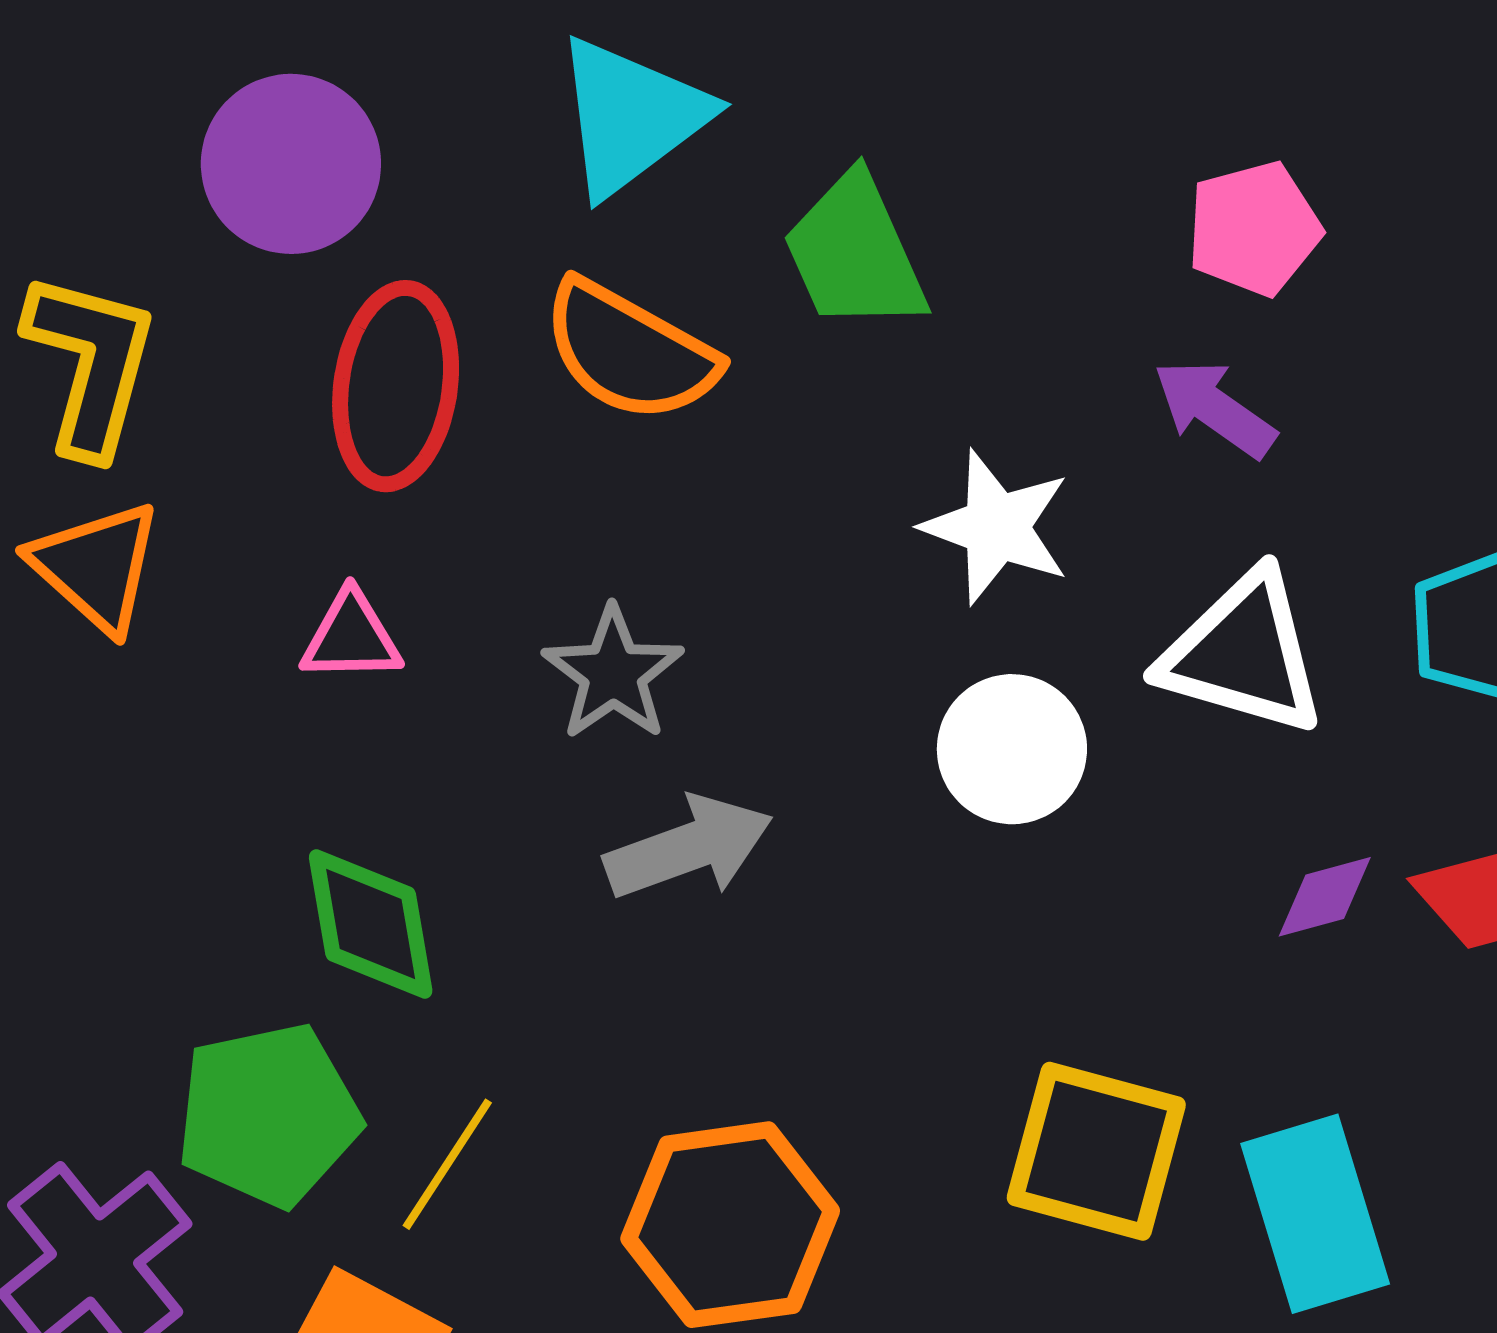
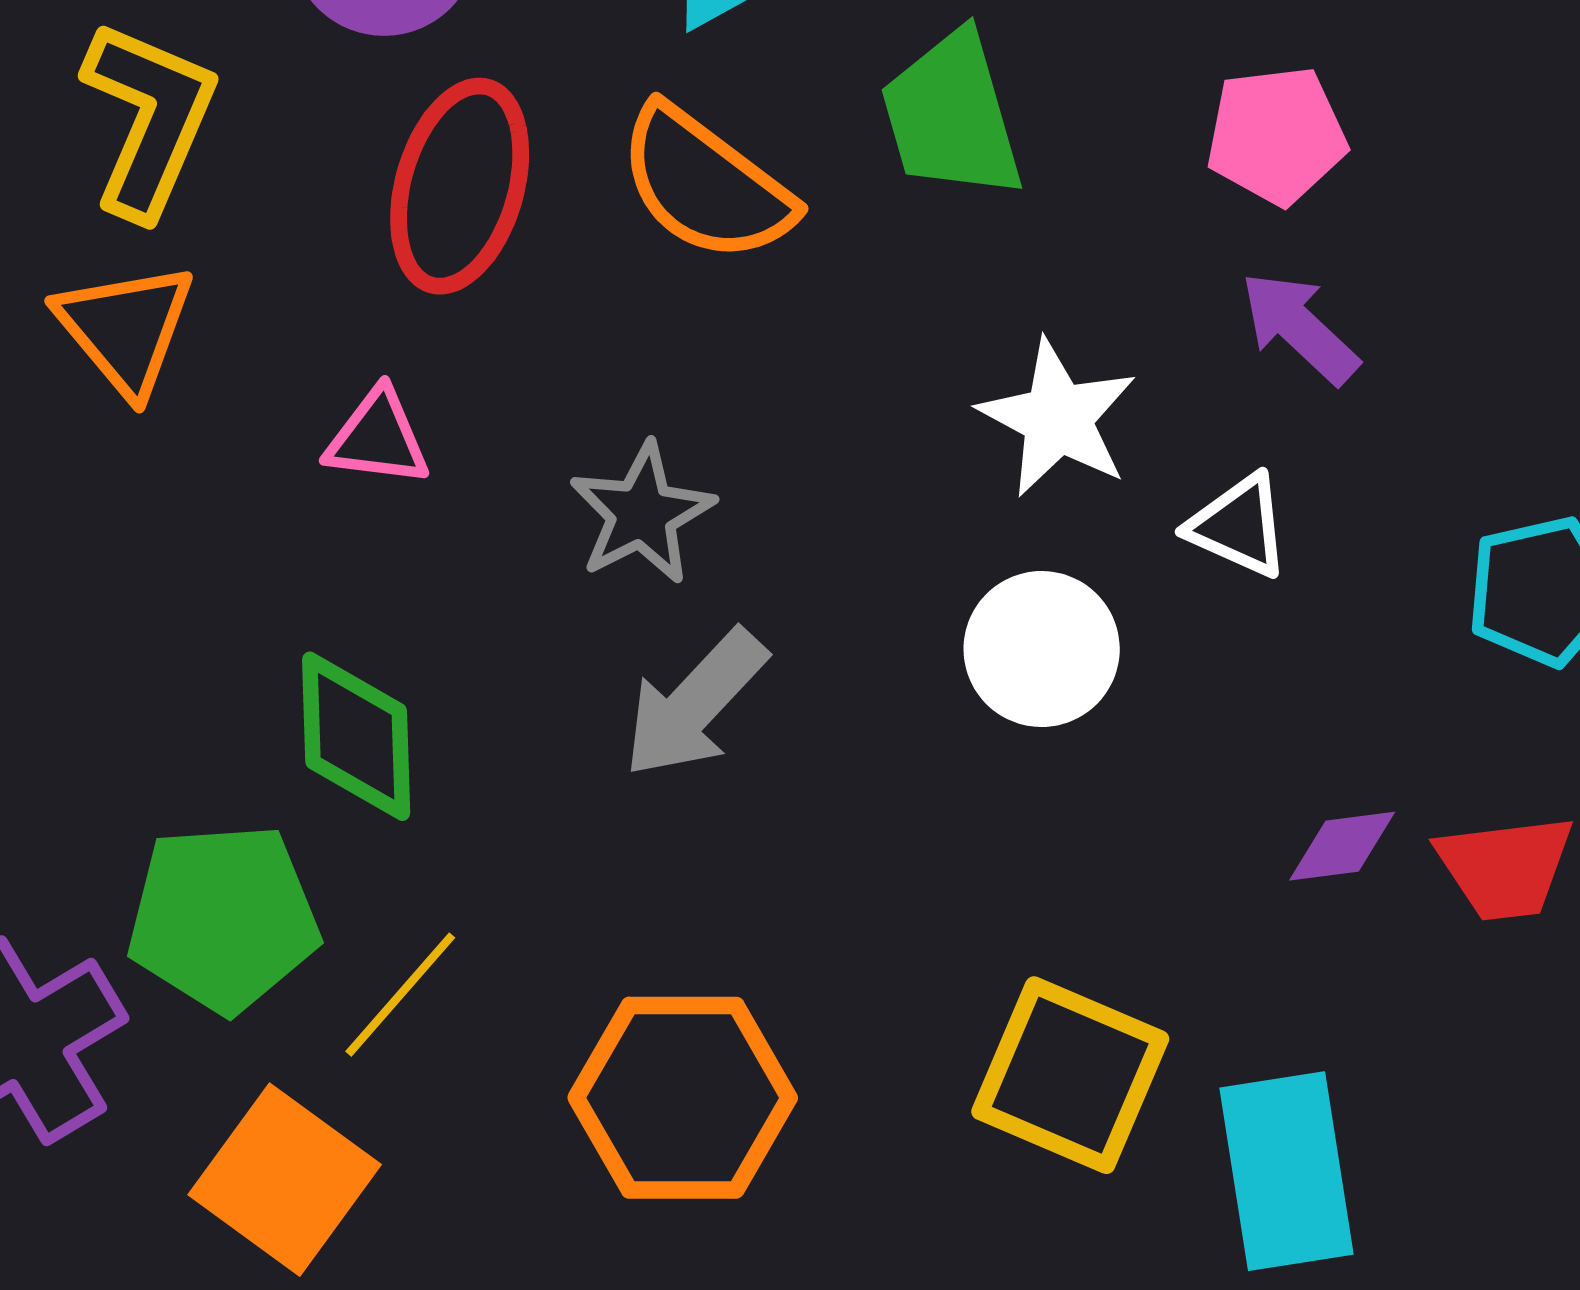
pink pentagon: (1254, 229) -> (1276, 135), moved
white triangle: (1243, 654) -> (1239, 526), moved, size x0.6
gray arrow: (689, 848) -> (695, 704), turned 145

